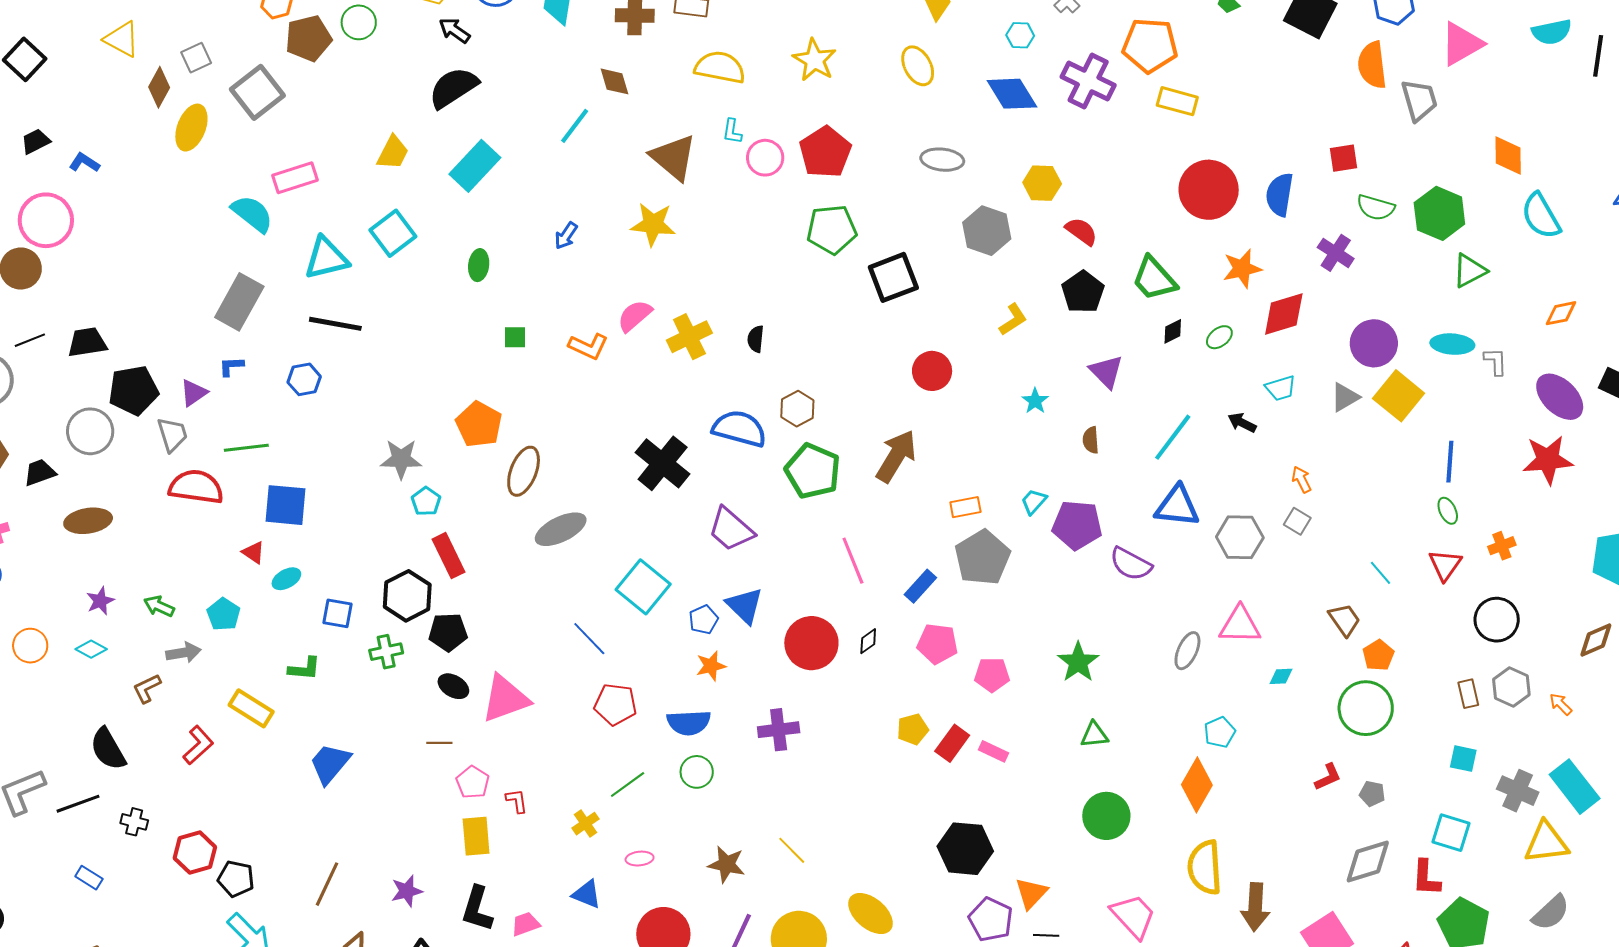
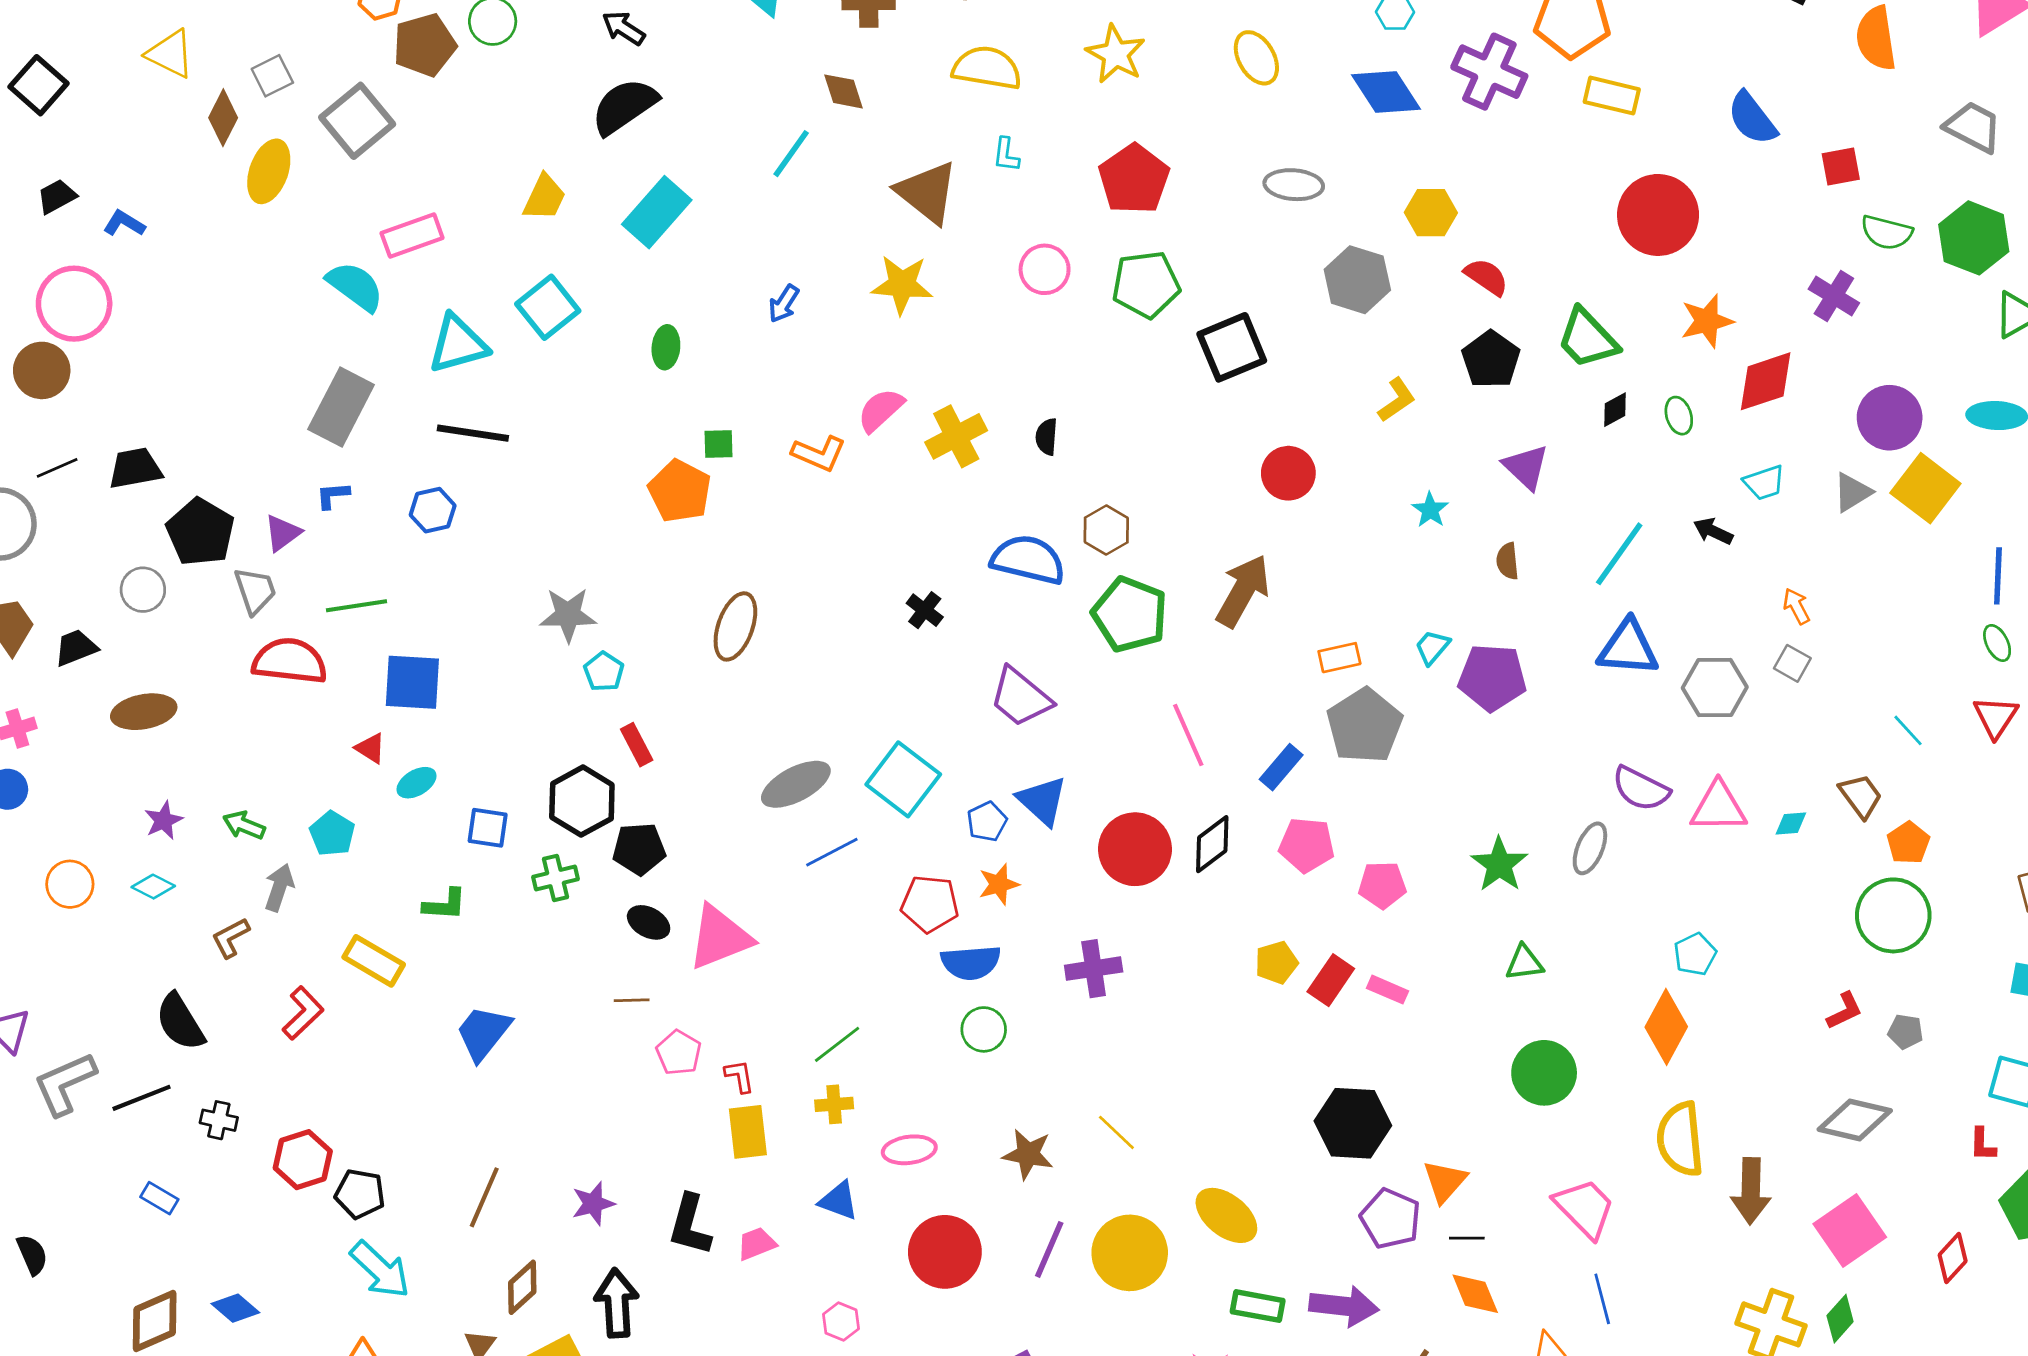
gray trapezoid: (1419, 100) -> (1973, 127), moved, turned -45
pink circle: (765, 158) -> (1045, 269), moved
blue semicircle: (1280, 195) -> (1752, 118), moved, turned -45
green ellipse: (1219, 337) -> (1679, 416), turned -68
black pentagon: (134, 390) -> (200, 532), turned -30
orange pentagon: (479, 424) -> (680, 491), moved
gray circle: (90, 431) -> (143, 590), size x0.7
black cross: (663, 463) -> (925, 610), size x0.5
gray ellipse: (561, 529) -> (796, 784), moved
red rectangle: (449, 556) -> (637, 745), size x0.7
purple semicircle: (1131, 564) -> (1641, 789), moved
blue line: (589, 639) -> (832, 852), turned -72
black diamond: (868, 641) -> (1212, 844), size x1.6
gray ellipse: (1187, 651) -> (1590, 848), moved
gray arrow: (183, 653) -> (279, 888), turned -60
cyan diamond: (1281, 676) -> (1791, 824), moved
red pentagon: (615, 704) -> (930, 904), moved
green line: (628, 784) -> (837, 1044), moved
yellow cross: (585, 824) -> (834, 1104), turned 32
yellow rectangle: (476, 836) -> (748, 1132), moved
pink ellipse: (640, 859) -> (909, 1150), size x1.4
gray diamond: (1368, 862) -> (1855, 1120), moved, turned 32
red L-shape: (1426, 878) -> (1983, 1144), size x0.7

